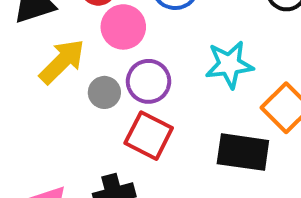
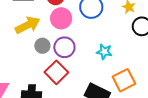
cyan star: (229, 65) -> (104, 52), size x0.7

